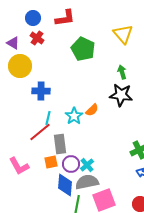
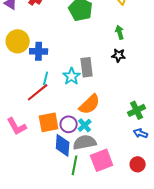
yellow circle: (20, 66) -> (18, 41), moved
black star: (121, 95) -> (119, 55), size x0.6
orange semicircle: (92, 110) -> (90, 104), moved, size x1.6
gray rectangle: (60, 144) -> (87, 67), moved
orange square: (51, 162) -> (49, 122), size x1.5

